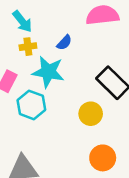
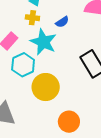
yellow circle: (91, 114) -> (46, 87), moved, size x1.4

